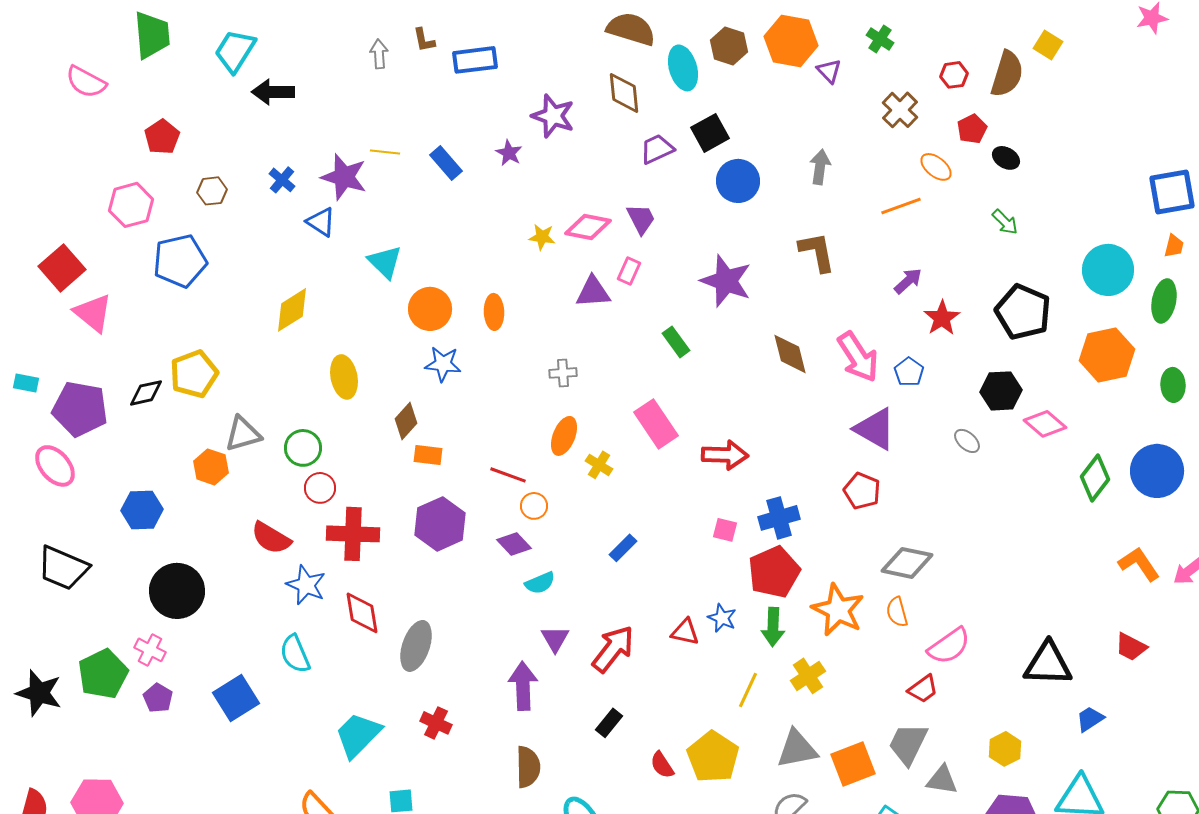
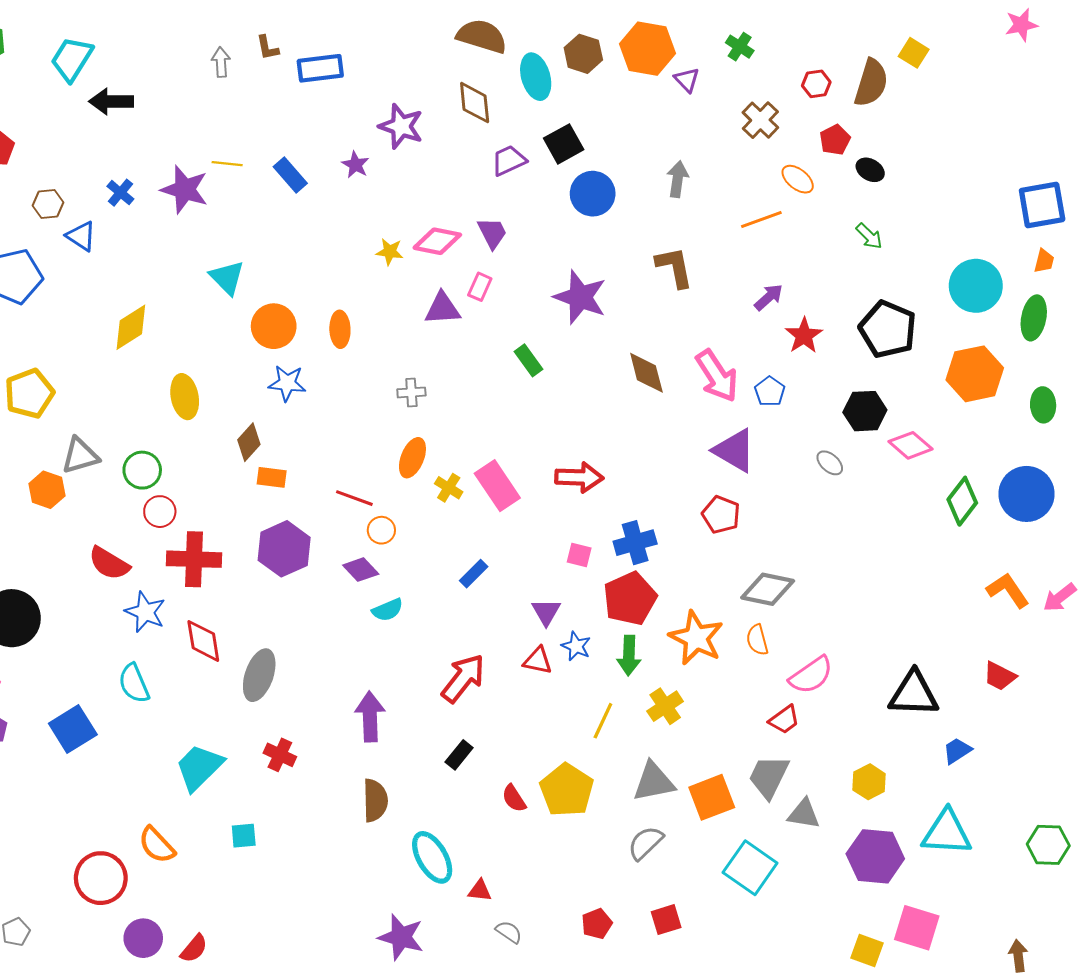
blue triangle: (321, 222) -> (81, 236), moved
pink rectangle: (656, 424) -> (497, 486), moved
purple triangle: (555, 639) -> (546, 612), moved

